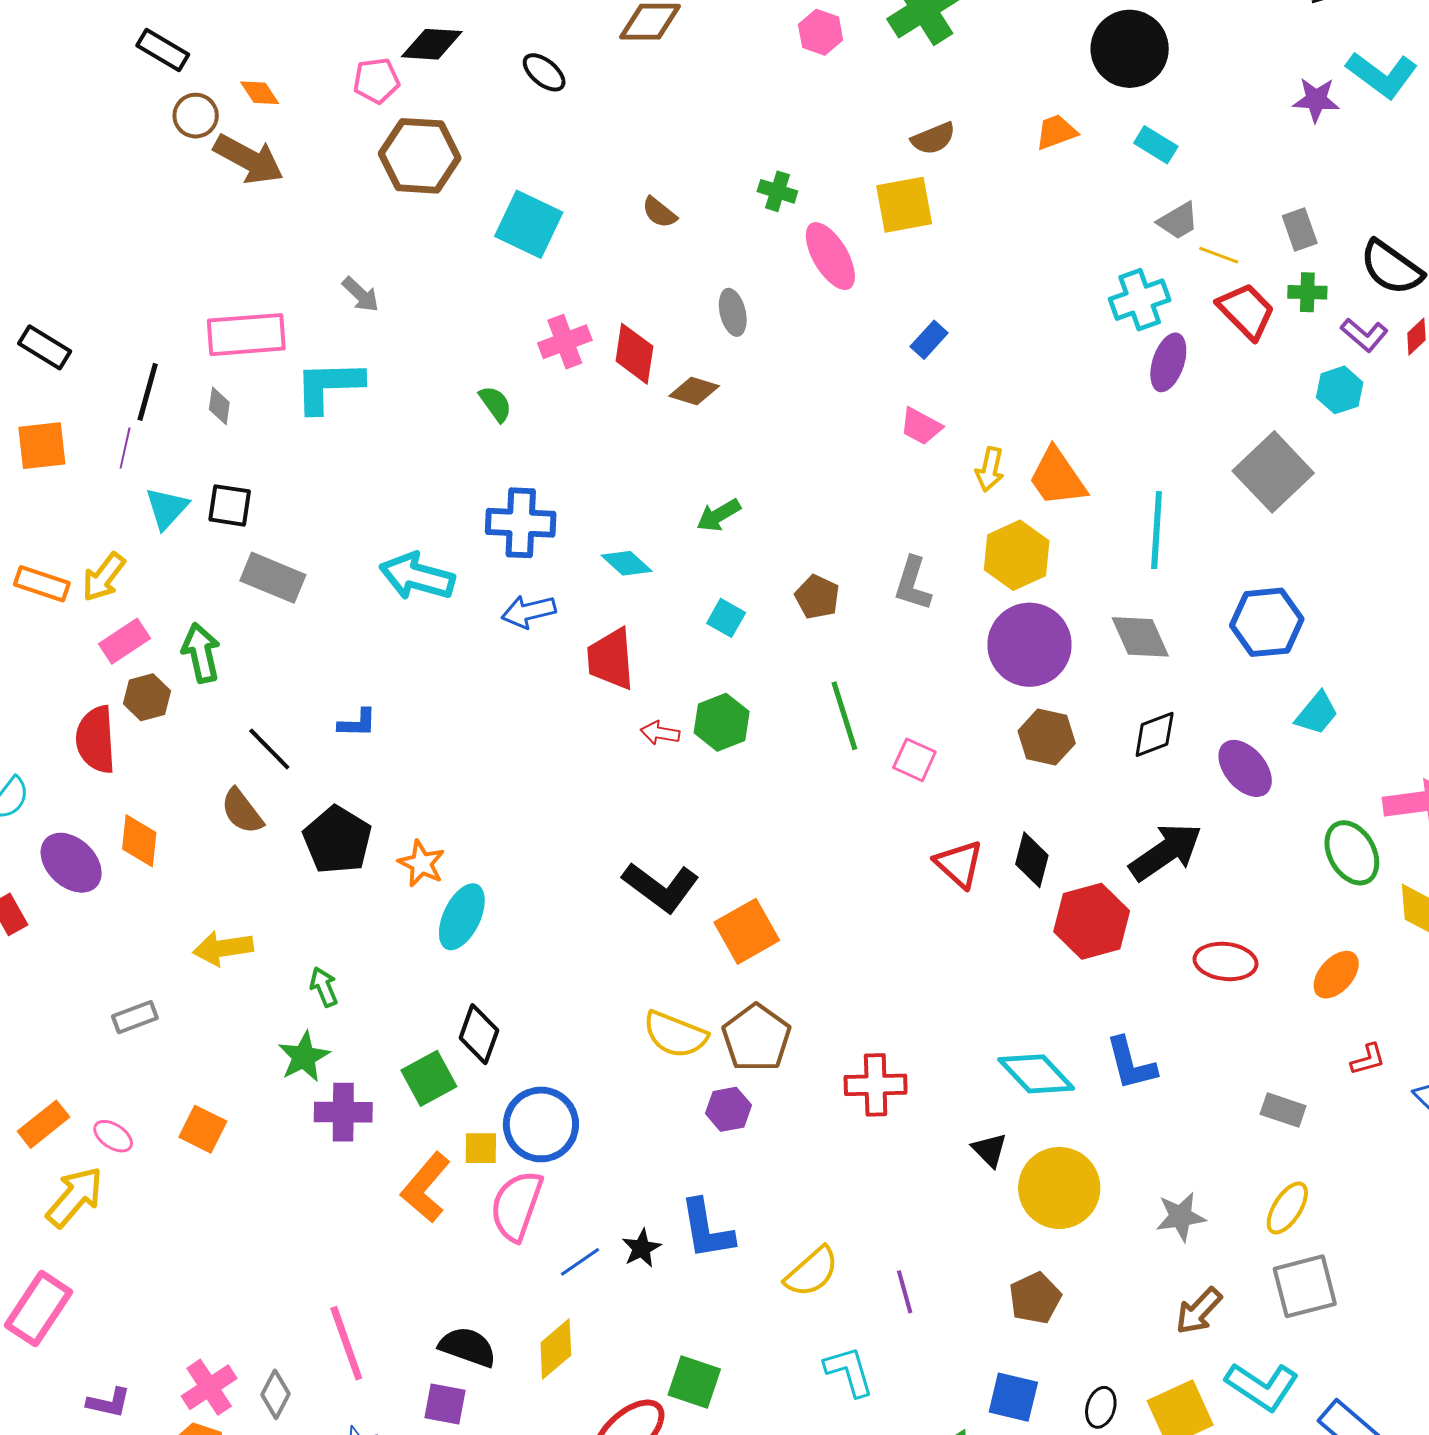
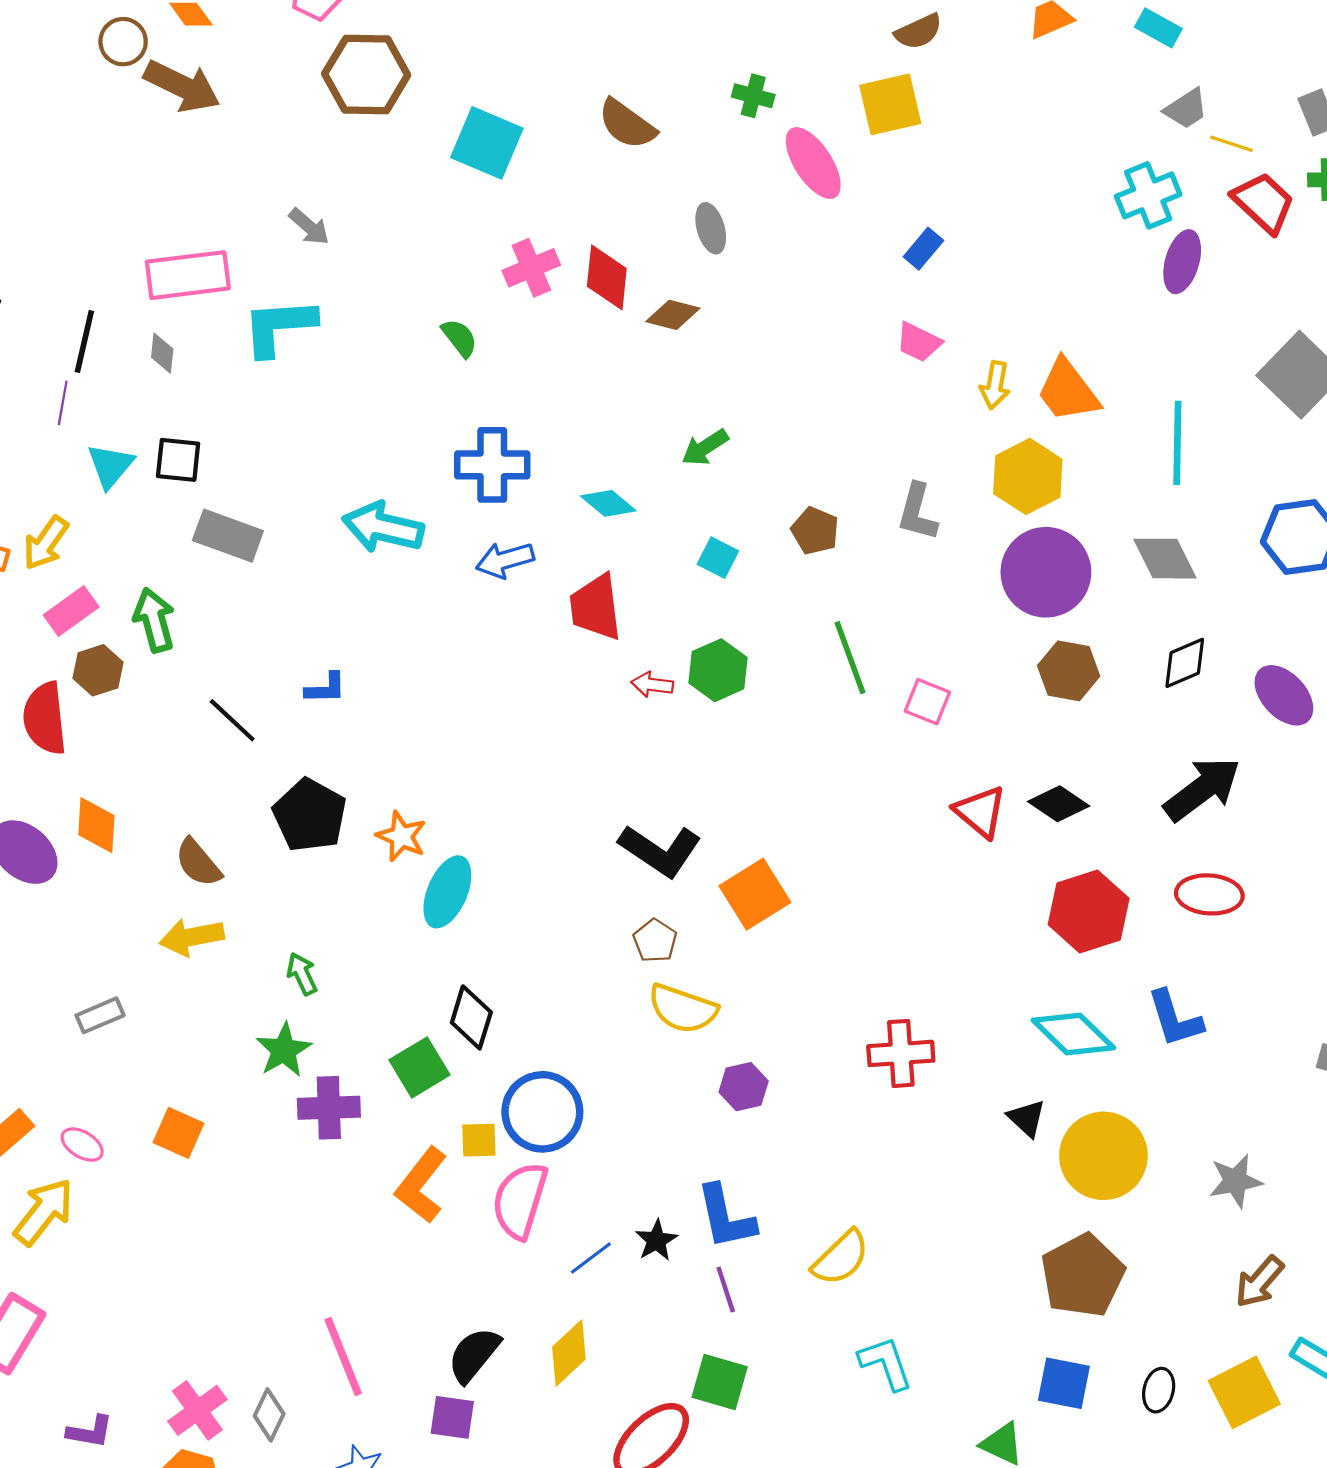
brown semicircle: (659, 212) -> (627, 124), size x1.5
brown semicircle: (242, 811) -> (198, 863), moved
black diamond: (1032, 860) -> (1059, 804), turned -68
red hexagon: (1092, 921) -> (1089, 911), moved
red ellipse: (1226, 961) -> (1209, 894), moved
brown pentagon: (756, 1038) -> (655, 941), moved, size x0.6
purple line: (905, 1292) -> (726, 1289), moved
brown pentagon: (1035, 1298) -> (1083, 1276), size x1.5
black semicircle: (468, 1347) -> (474, 1355), turned -68

